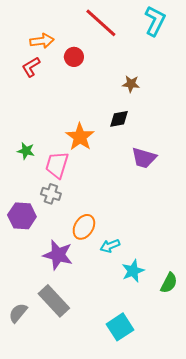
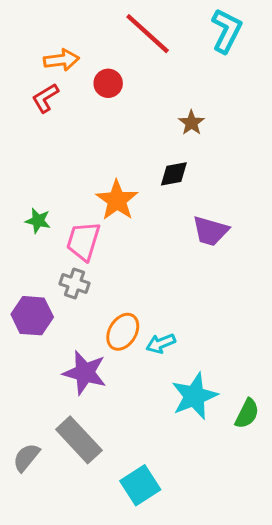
brown star: (131, 84) -> (191, 123), turned 30
cyan arrow: (110, 246) -> (161, 343), moved
cyan star: (133, 271) -> (194, 396), size x1.4
cyan square: (120, 327) -> (140, 485), moved

